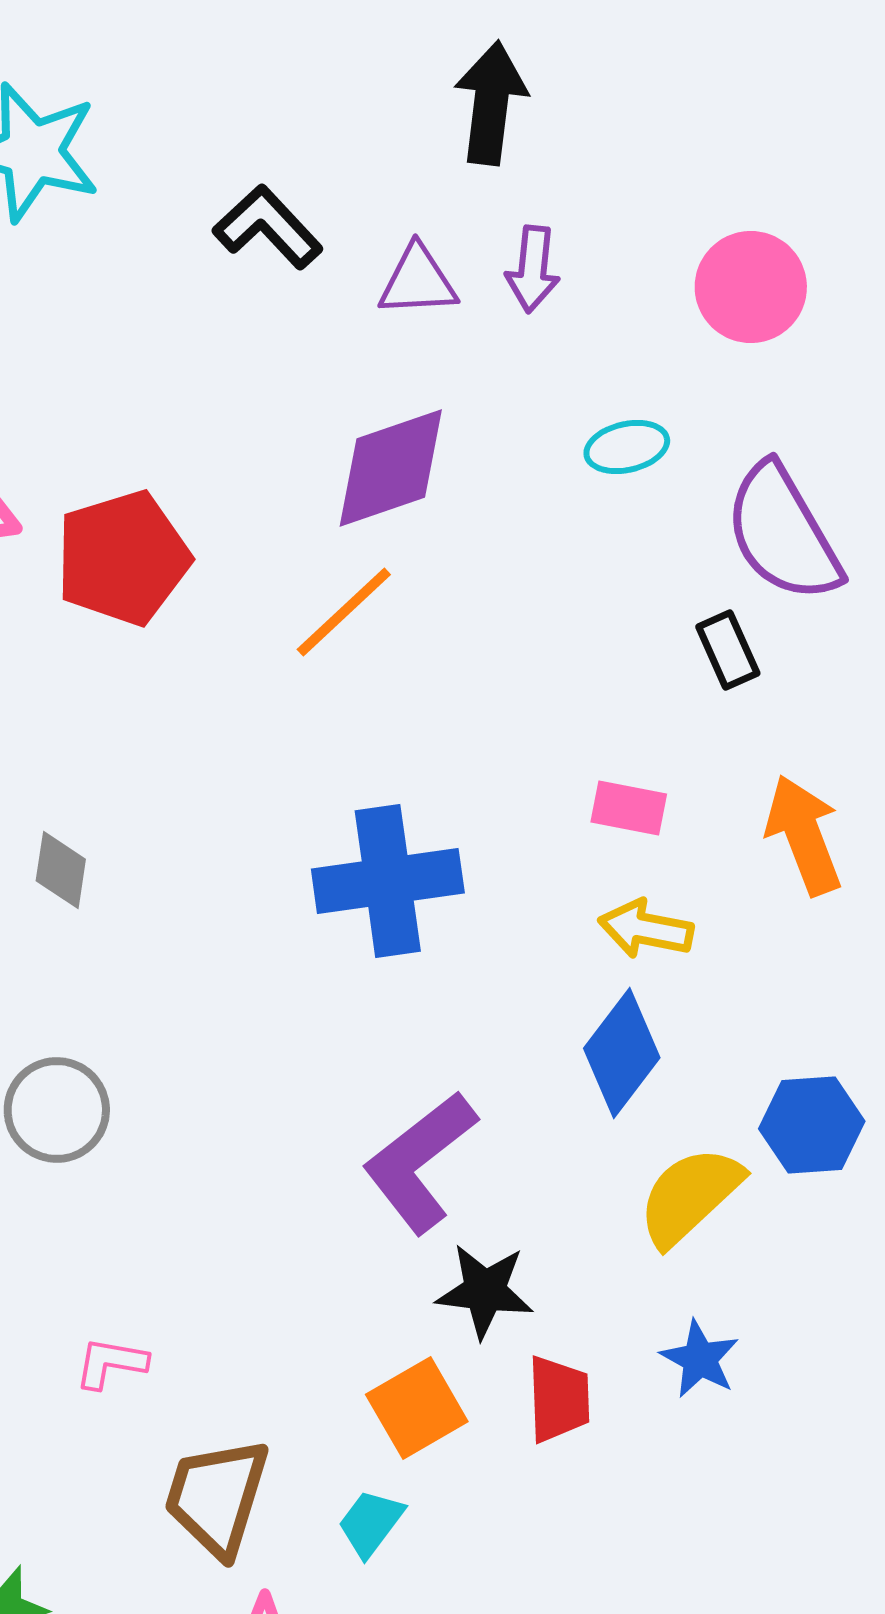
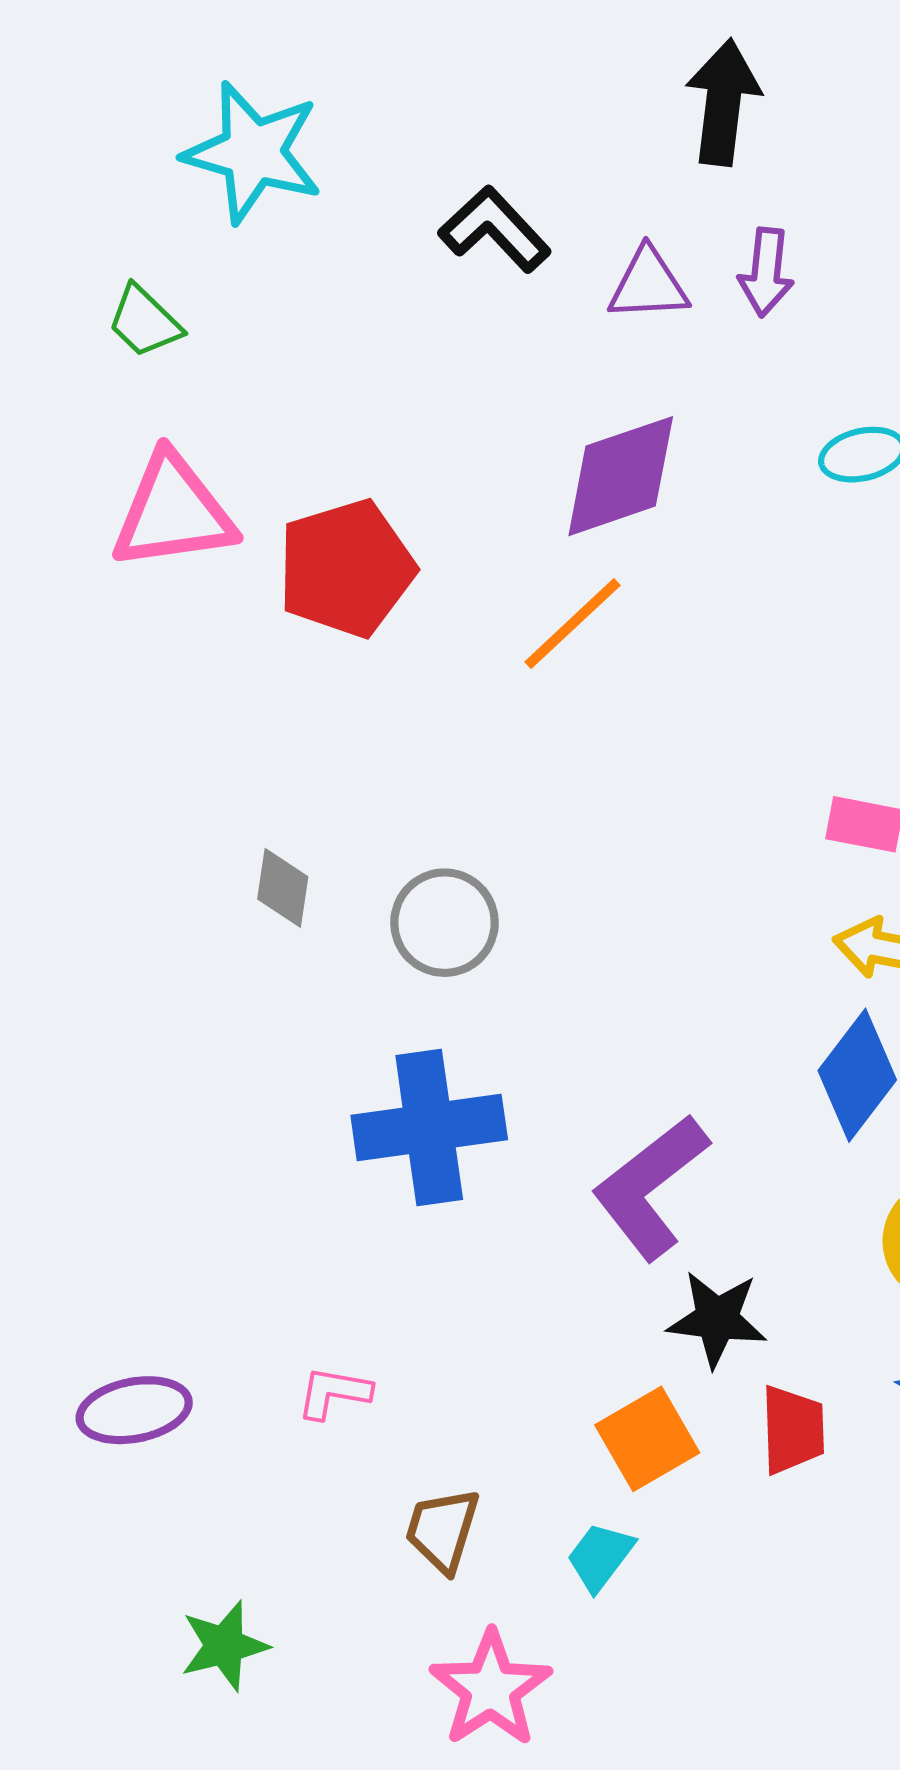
blue cross: (388, 881) -> (429, 1127), moved
gray circle: (57, 1110) -> (445, 923), moved
brown trapezoid: (217, 1497) -> (442, 1530), size x0.7

